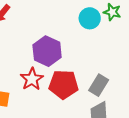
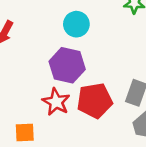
cyan circle: (90, 18) -> (76, 24), moved

